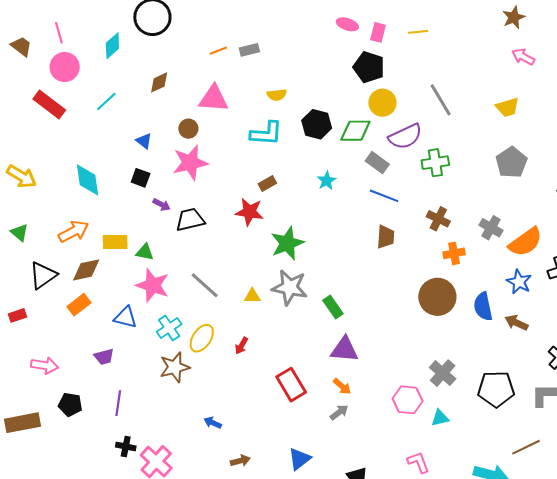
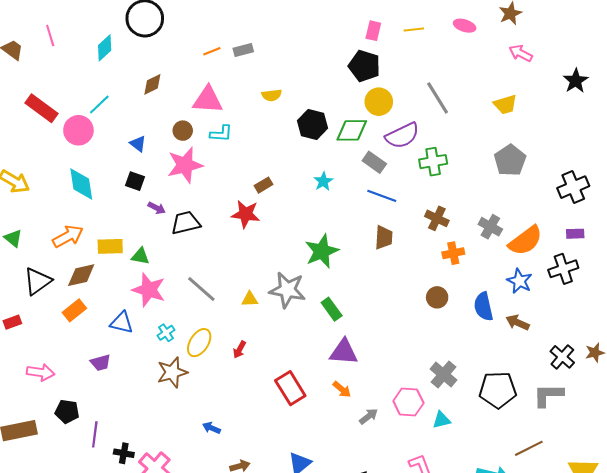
pink ellipse: (347, 24) -> (465, 26), moved
pink circle: (65, 67) -> (78, 130), moved
cyan L-shape: (266, 133) -> (221, 134), moved, size x0.7
green star: (287, 243) -> (322, 251), moved
brown circle: (437, 297) -> (437, 297), size x0.6
cyan cross: (169, 328) -> (166, 333), size x0.7
purple line: (118, 403) -> (95, 434), moved
gray arrow: (339, 412) -> (369, 416), moved

